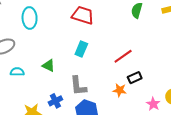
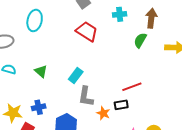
cyan rectangle: (81, 49) -> (76, 76), moved
red line: (123, 56) -> (132, 87), moved
gray L-shape: (78, 86) -> (86, 97), moved

